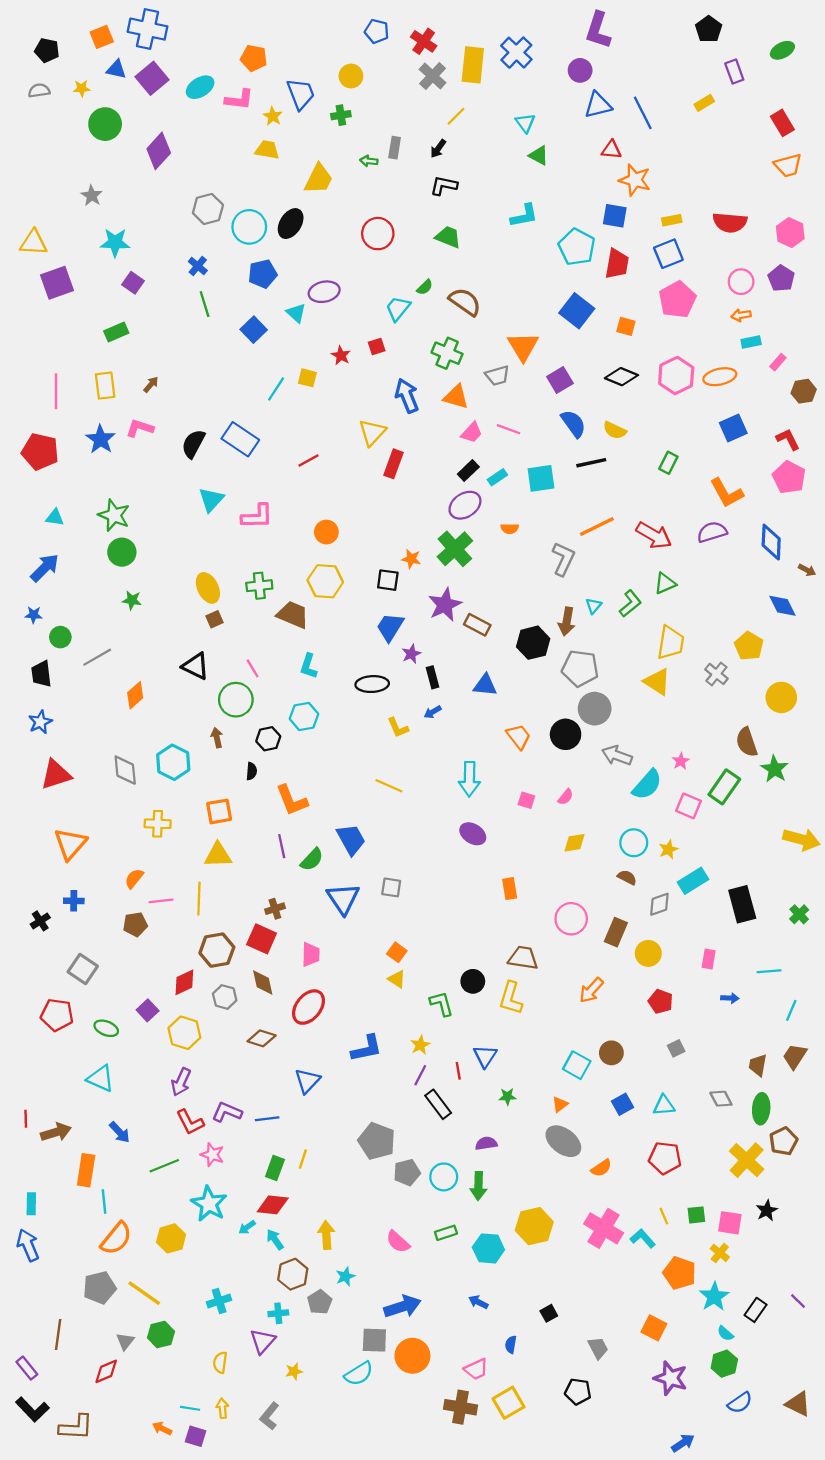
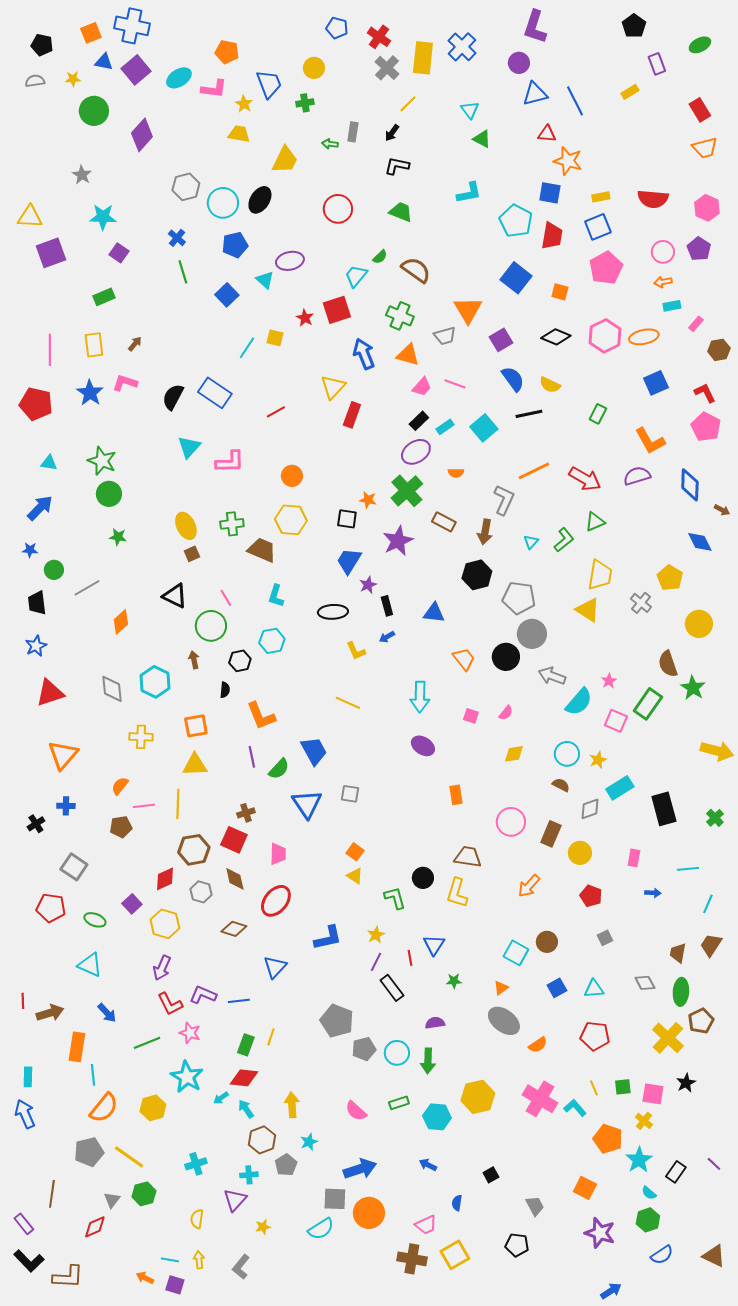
red square: (377, 346) -> (337, 310), size x1.8
cyan square: (541, 478) -> (484, 428), turned -32
brown arrow: (567, 621) -> (485, 532), moved
brown rectangle: (477, 625) -> (444, 522), moved

